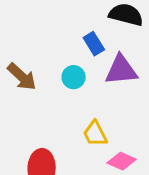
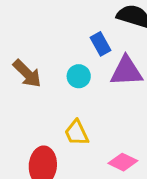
yellow trapezoid: (95, 134) -> (77, 133), moved

